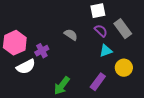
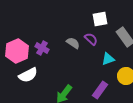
purple semicircle: (101, 31) -> (91, 39), moved
purple cross: (42, 51) -> (42, 48), moved, turned -32

